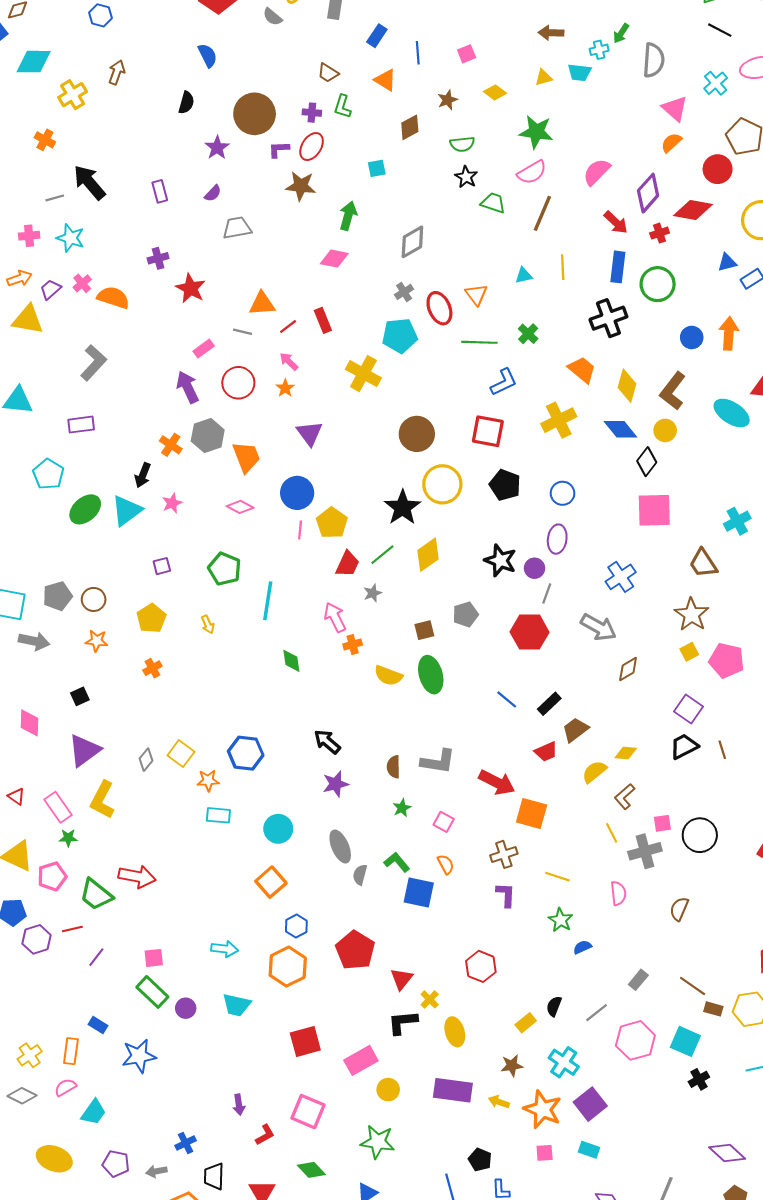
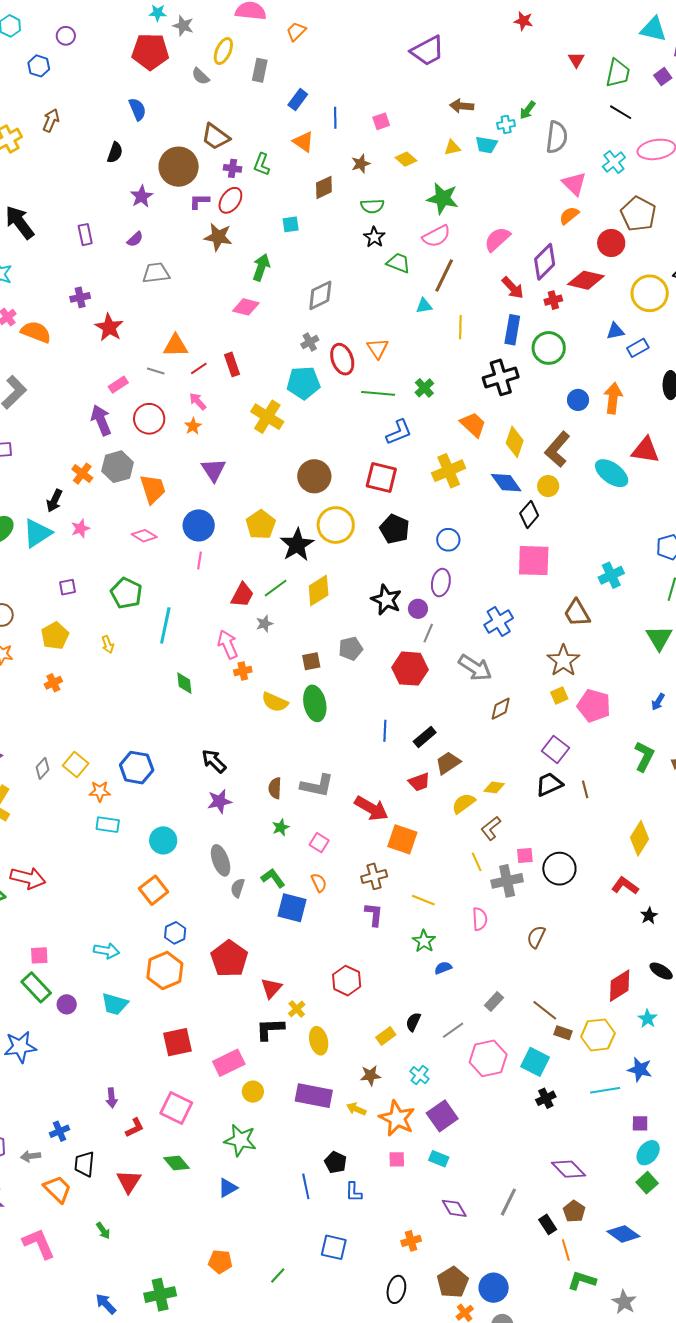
brown trapezoid: (328, 73) -> (216, 137), moved, size x1.4
cyan triangle: (524, 275) -> (424, 306), moved
yellow pentagon: (332, 523) -> (261, 525), moved
blue line: (507, 699) -> (385, 731), turned 50
cyan cross: (564, 1062) -> (420, 1075), size x0.7

